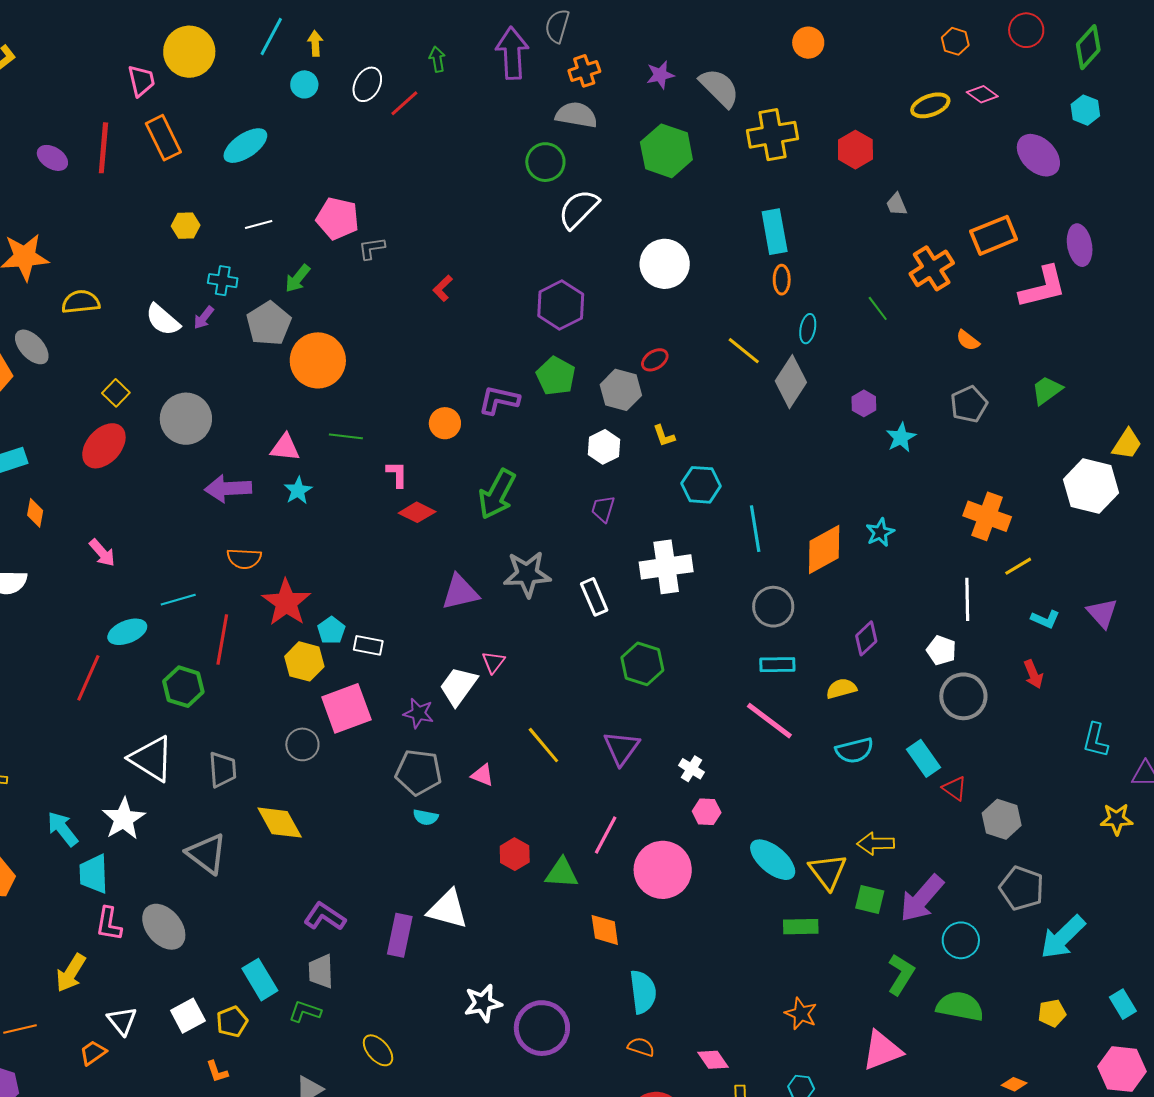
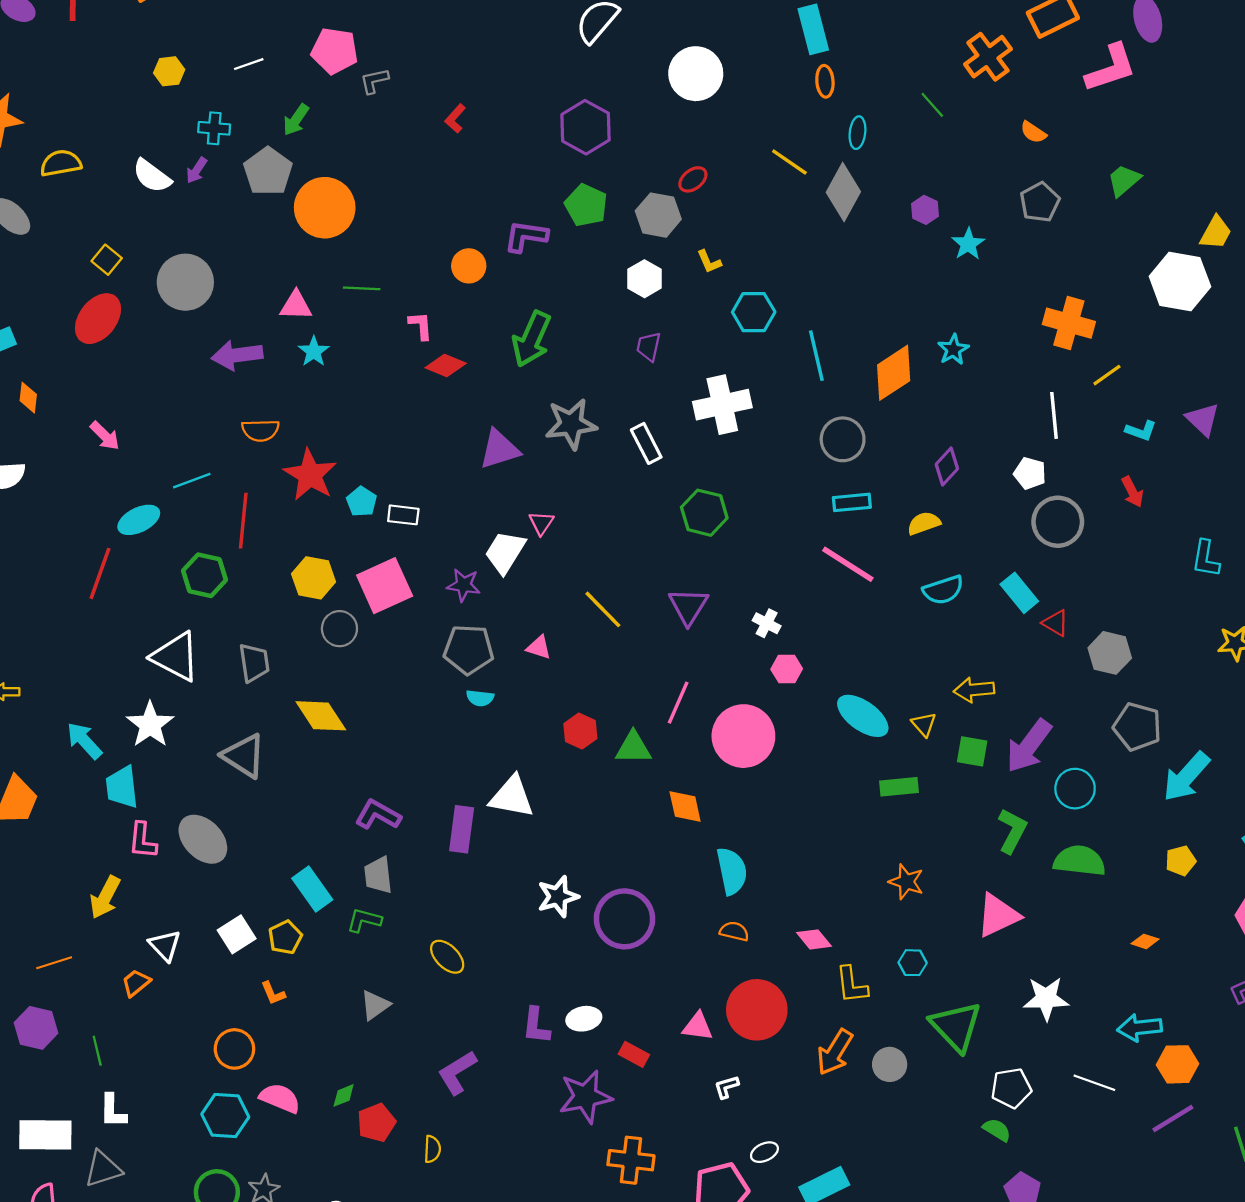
yellow hexagon: (304, 661) -> (314, 578), moved
yellow triangle: (828, 872) -> (924, 724), size x0.6

